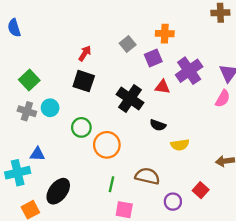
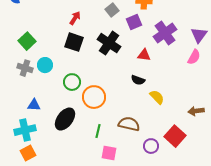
red triangle: (162, 87) -> (144, 55), moved
black cross: (130, 98) -> (109, 43), moved
yellow semicircle: (180, 145) -> (157, 97), turned -126
cyan cross: (18, 173) -> (25, 130), moved
red square: (201, 190) -> (175, 136), size x1.5
black ellipse: (58, 191) -> (65, 119), moved

